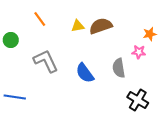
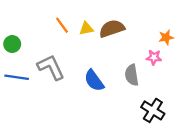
orange line: (40, 19) -> (62, 25), moved
blue line: (15, 97) -> (17, 77), moved

